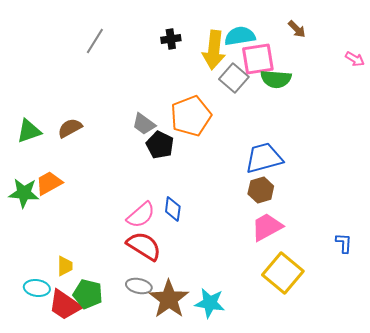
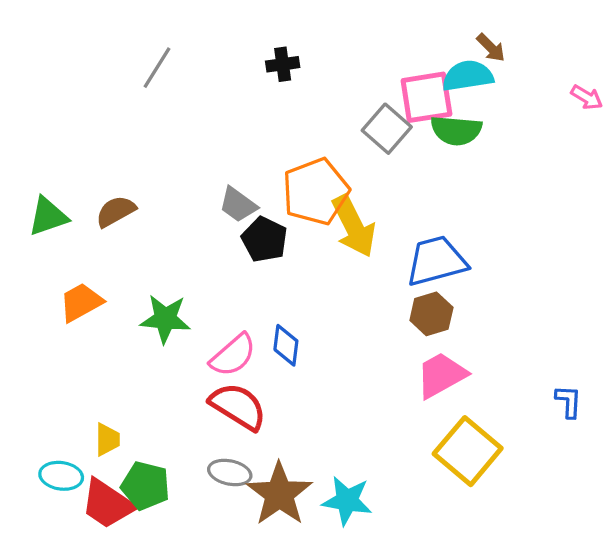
cyan semicircle: (240, 36) -> (468, 76), moved
yellow arrow: (214, 50) -> (354, 226), moved, turned -33
green star: (24, 193) -> (165, 319), moved

